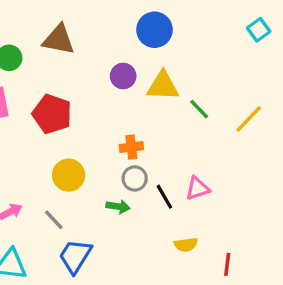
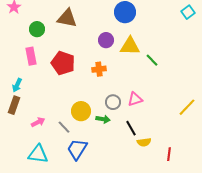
yellow line: (249, 119) -> (187, 107), moved
orange cross: (131, 147) -> (99, 69), moved
yellow circle: (69, 175) -> (81, 111), moved
pink triangle: (197, 188) -> (135, 99), moved
black line: (164, 197) -> (131, 128), moved

